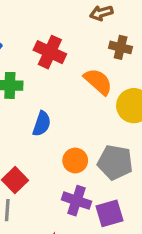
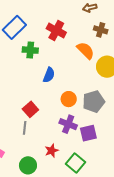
gray pentagon: (115, 162) -> (94, 101), turned -30

